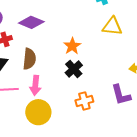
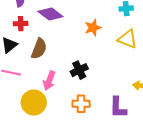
orange star: (72, 46) -> (93, 28), moved
pink arrow: (35, 85) -> (49, 81), moved

